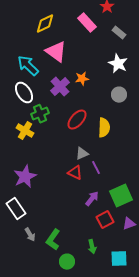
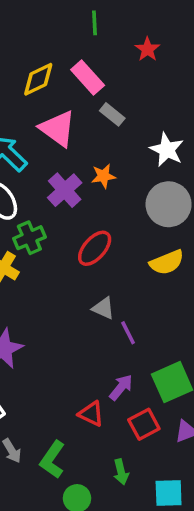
pink rectangle: (87, 23) -> (88, 77), moved
gray rectangle: (119, 33) -> (112, 114), moved
gray circle: (119, 95) -> (169, 204), size x1.6
yellow semicircle: (104, 128) -> (167, 262), moved, turned 66
gray triangle: (82, 154) -> (103, 308), turned 48
red triangle: (75, 173) -> (91, 414), moved

